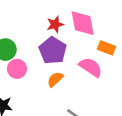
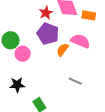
orange rectangle: (106, 48) -> (89, 15), moved
orange semicircle: (55, 79) -> (62, 50), moved

